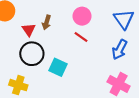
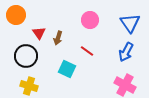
brown arrow: (47, 22) -> (58, 38), moved
red line: (81, 37) -> (87, 51), moved
black circle: (32, 54) -> (26, 56), moved

